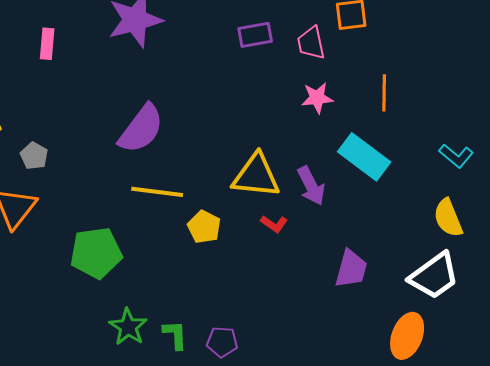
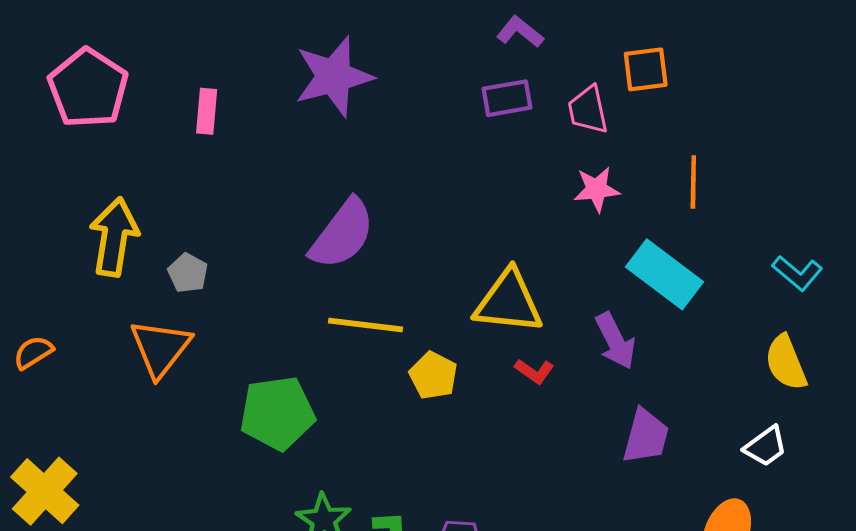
purple arrow: (311, 186) -> (615, 341), moved
white trapezoid: (434, 276) -> (766, 446), size x0.6

